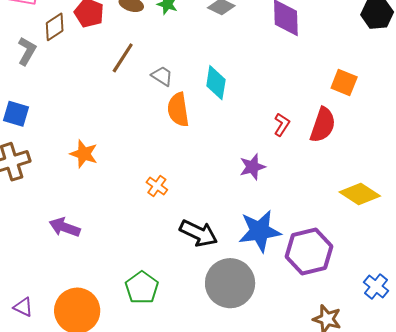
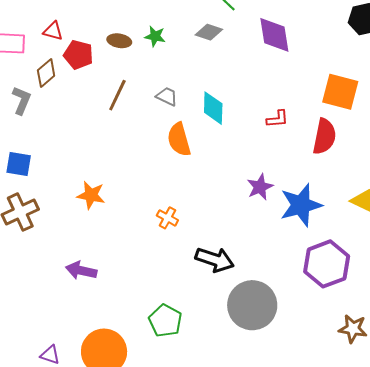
gray trapezoid: (162, 76) -> (167, 96), moved
orange square: (344, 82) -> (340, 92), size x1.4
red L-shape: (282, 125) -> (277, 119), moved, turned 60
blue star: (260, 231) -> (301, 205), moved

